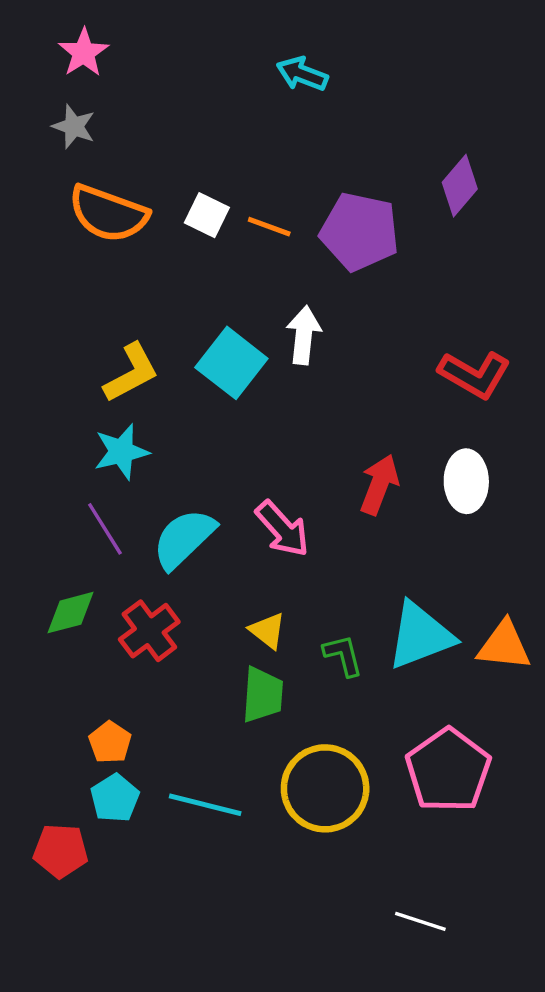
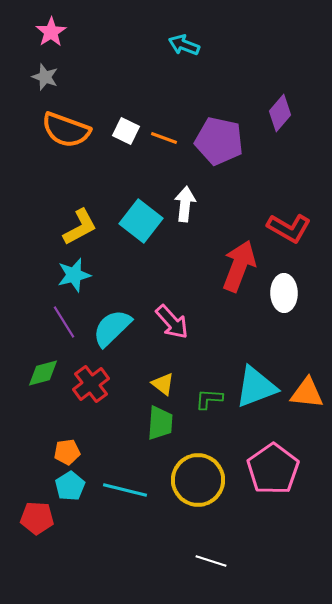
red arrow: (379, 485) -> (239, 266), moved, size x1.4
green L-shape: (343, 655) -> (209, 399), turned -72
orange pentagon: (110, 742) -> (67, 452), turned 30
white line: (420, 921) -> (211, 561), moved

